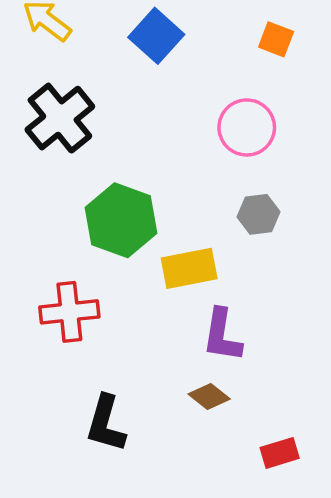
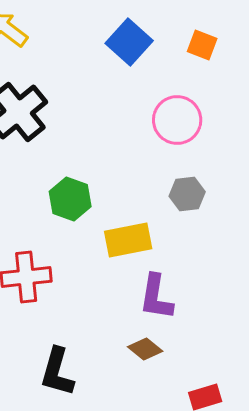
blue square: (156, 36) -> (129, 42), moved
green hexagon: (121, 220) -> (70, 199), size x0.7

